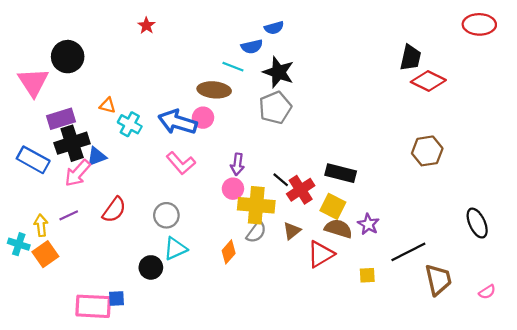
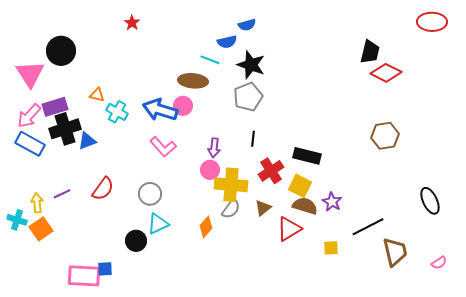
pink arrow: (78, 173) -> (29, 116), moved
black line: (281, 180) -> (253, 139), moved, turned 56

